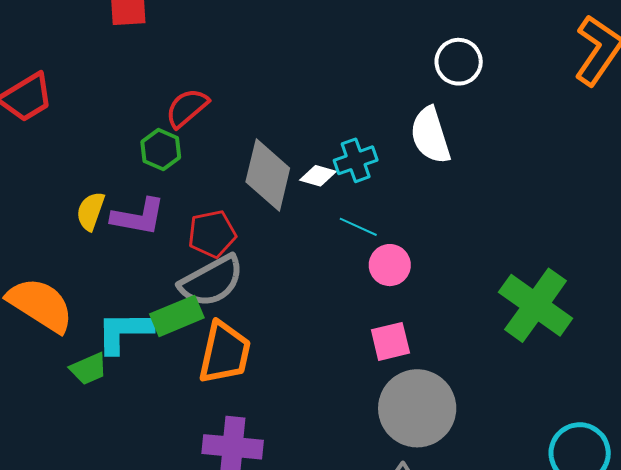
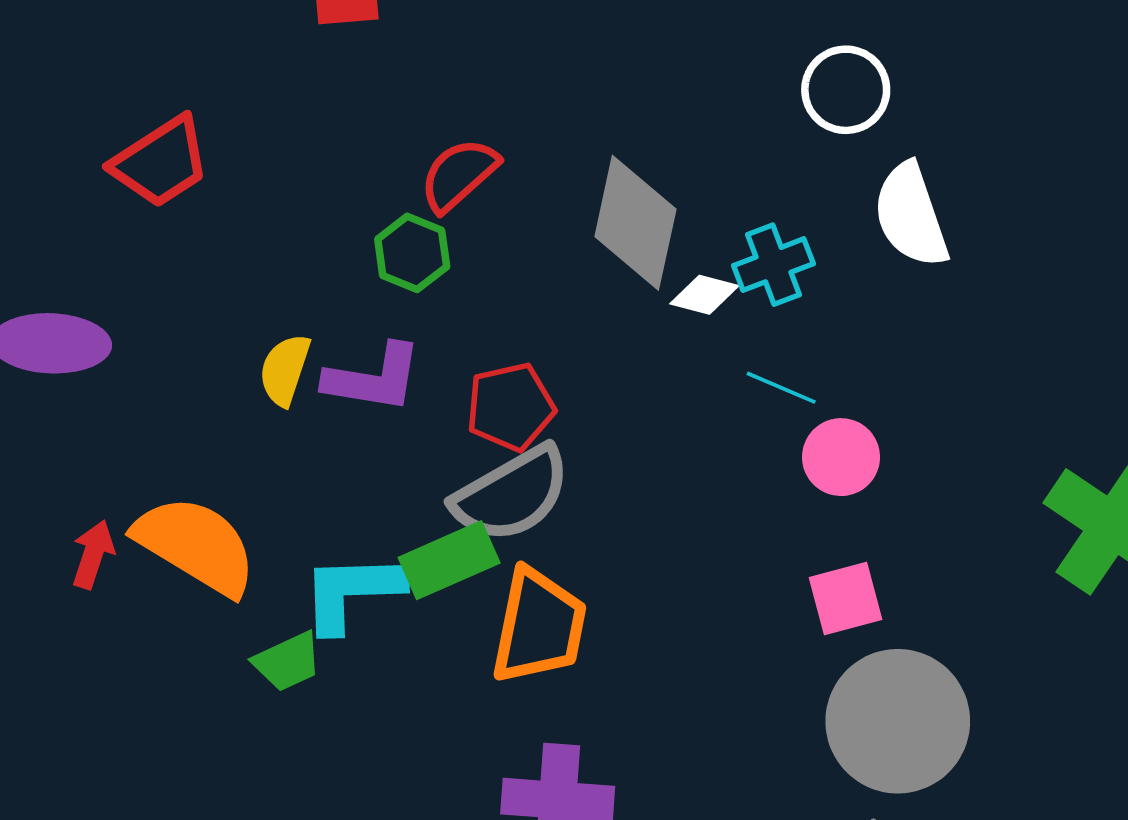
white circle: (459, 62) -> (846, 90), moved
gray diamond: (268, 175) -> (635, 223), moved

